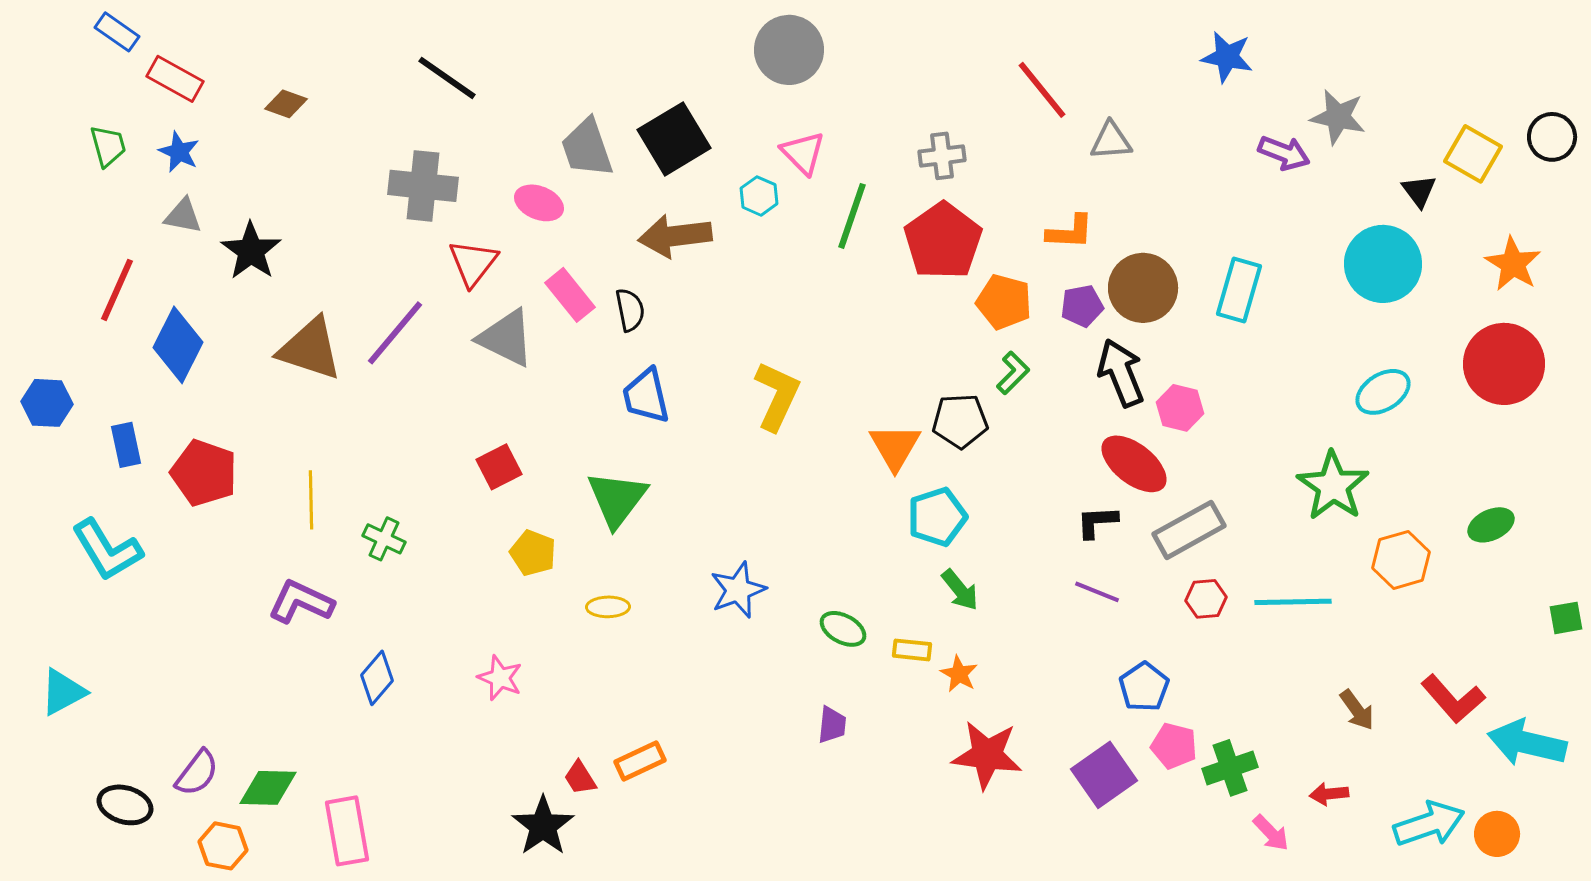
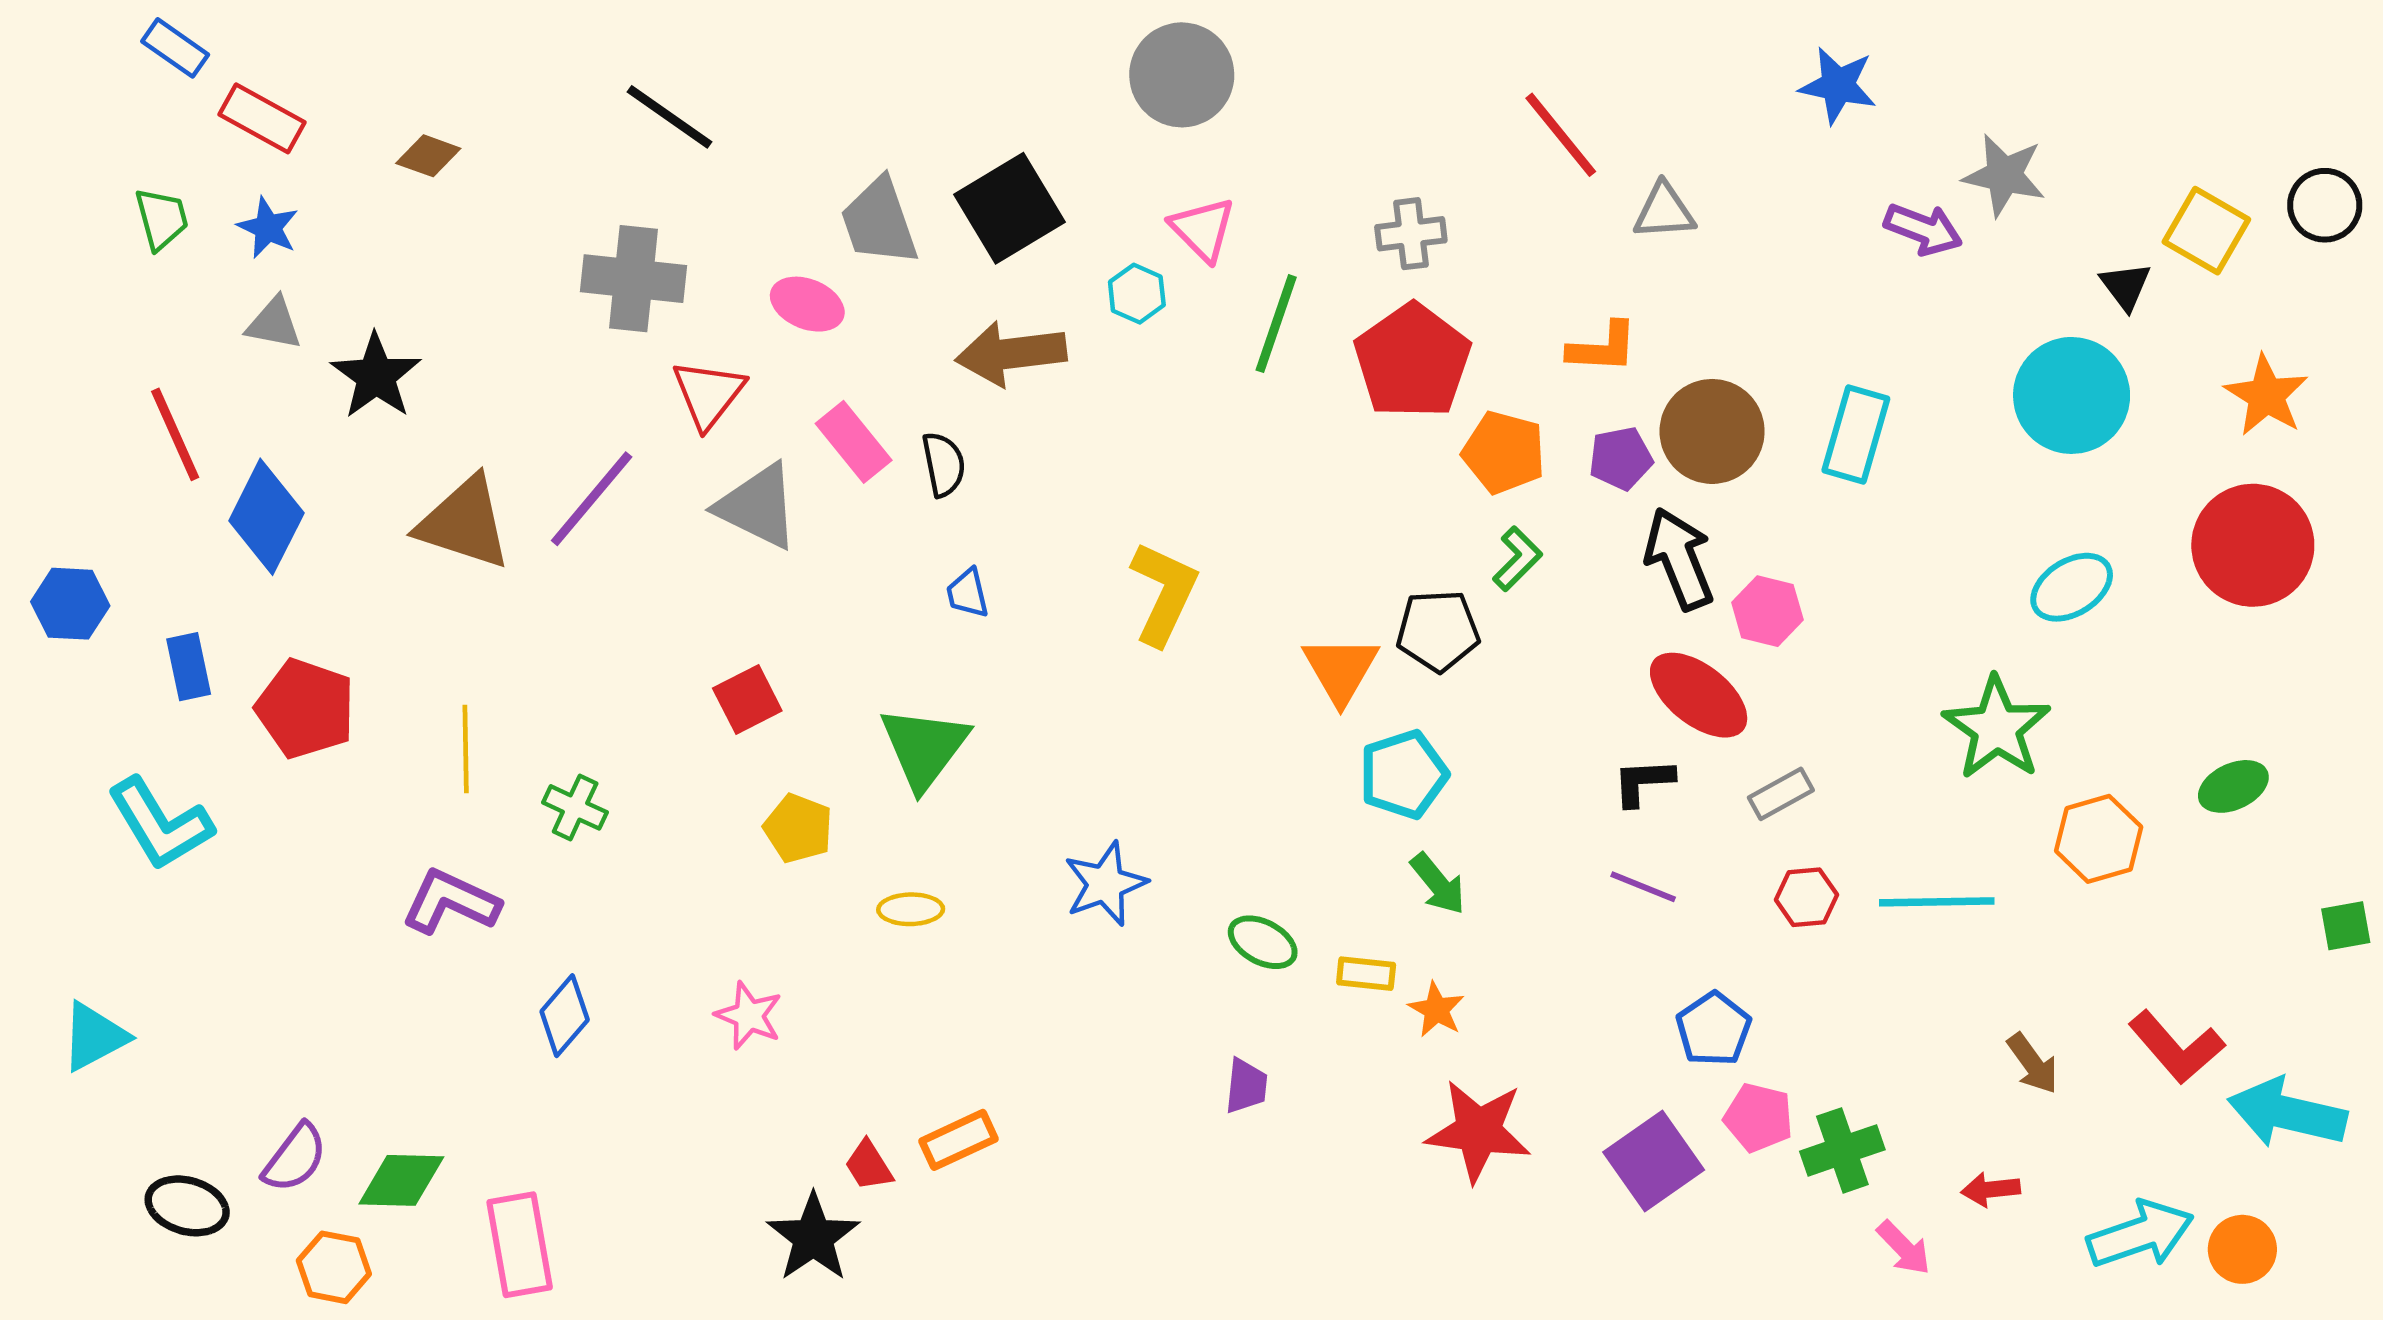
red line: (117, 290) -> (175, 434), turned -48
blue trapezoid: (646, 396) -> (968, 593), size x0.6
gray rectangle: (1189, 530) -> (1781, 794), size x0.6

